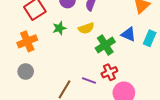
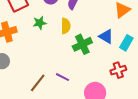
yellow semicircle: (86, 28) -> (66, 26), turned -77
red cross: (109, 72) -> (118, 70), moved

